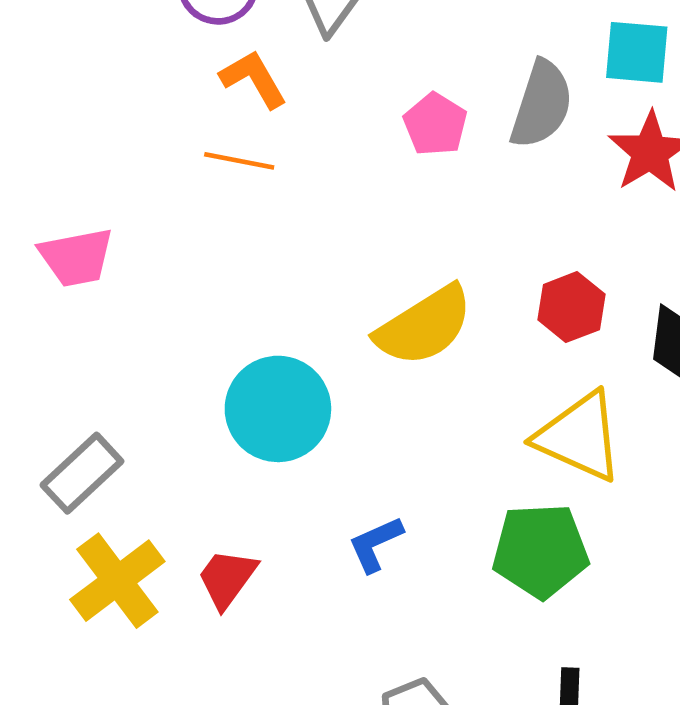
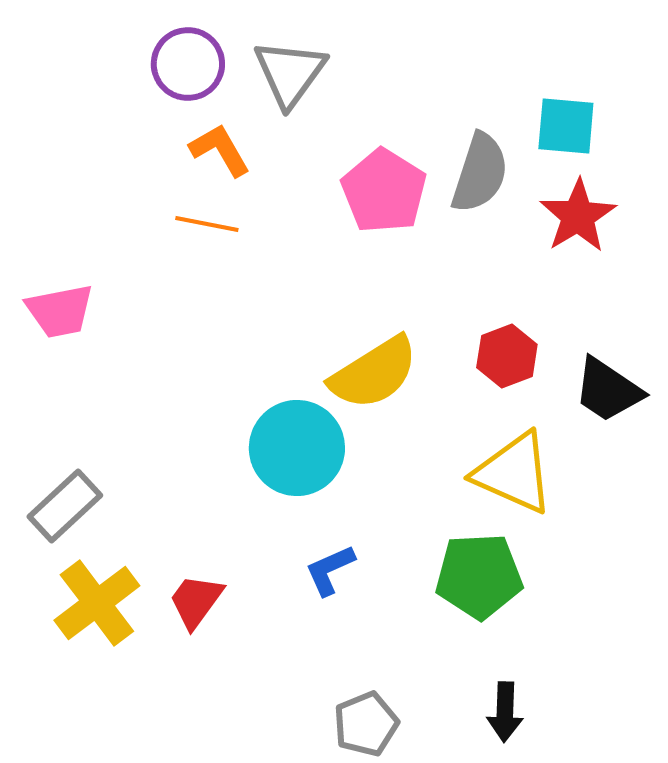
pink pentagon: (435, 124) -> (384, 191), size x1.5
cyan circle: (278, 409) -> (297, 448), moved

